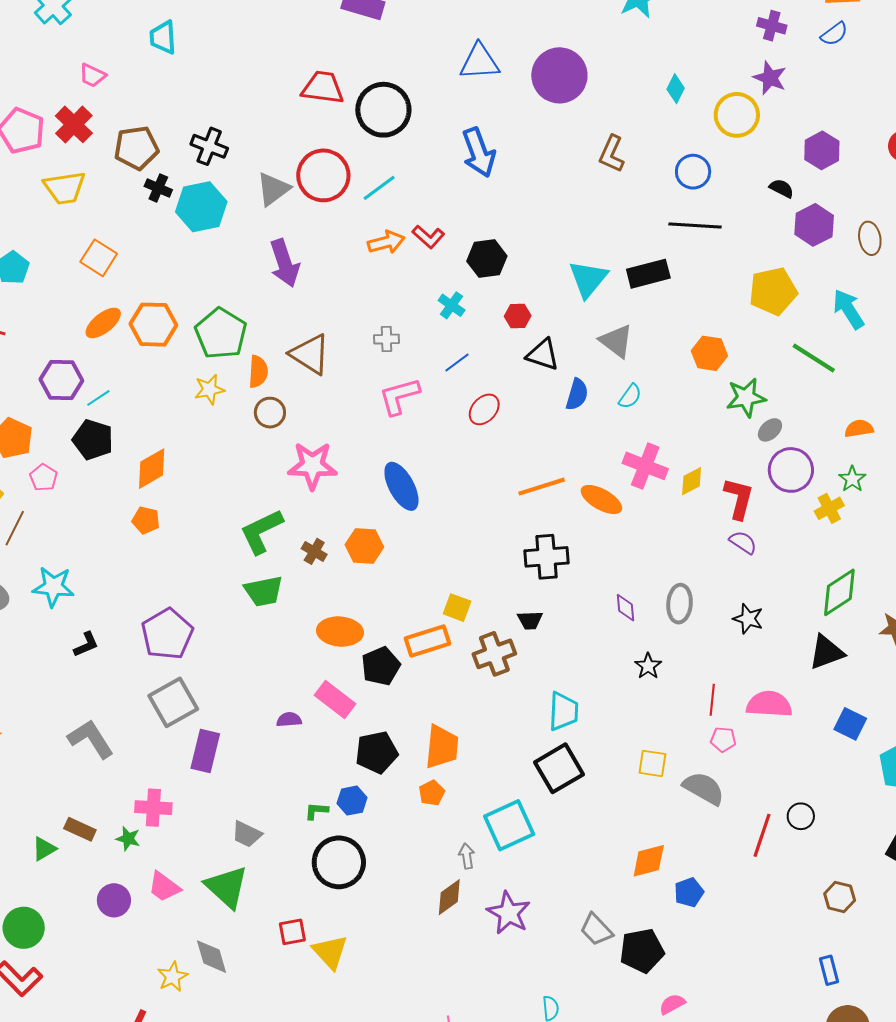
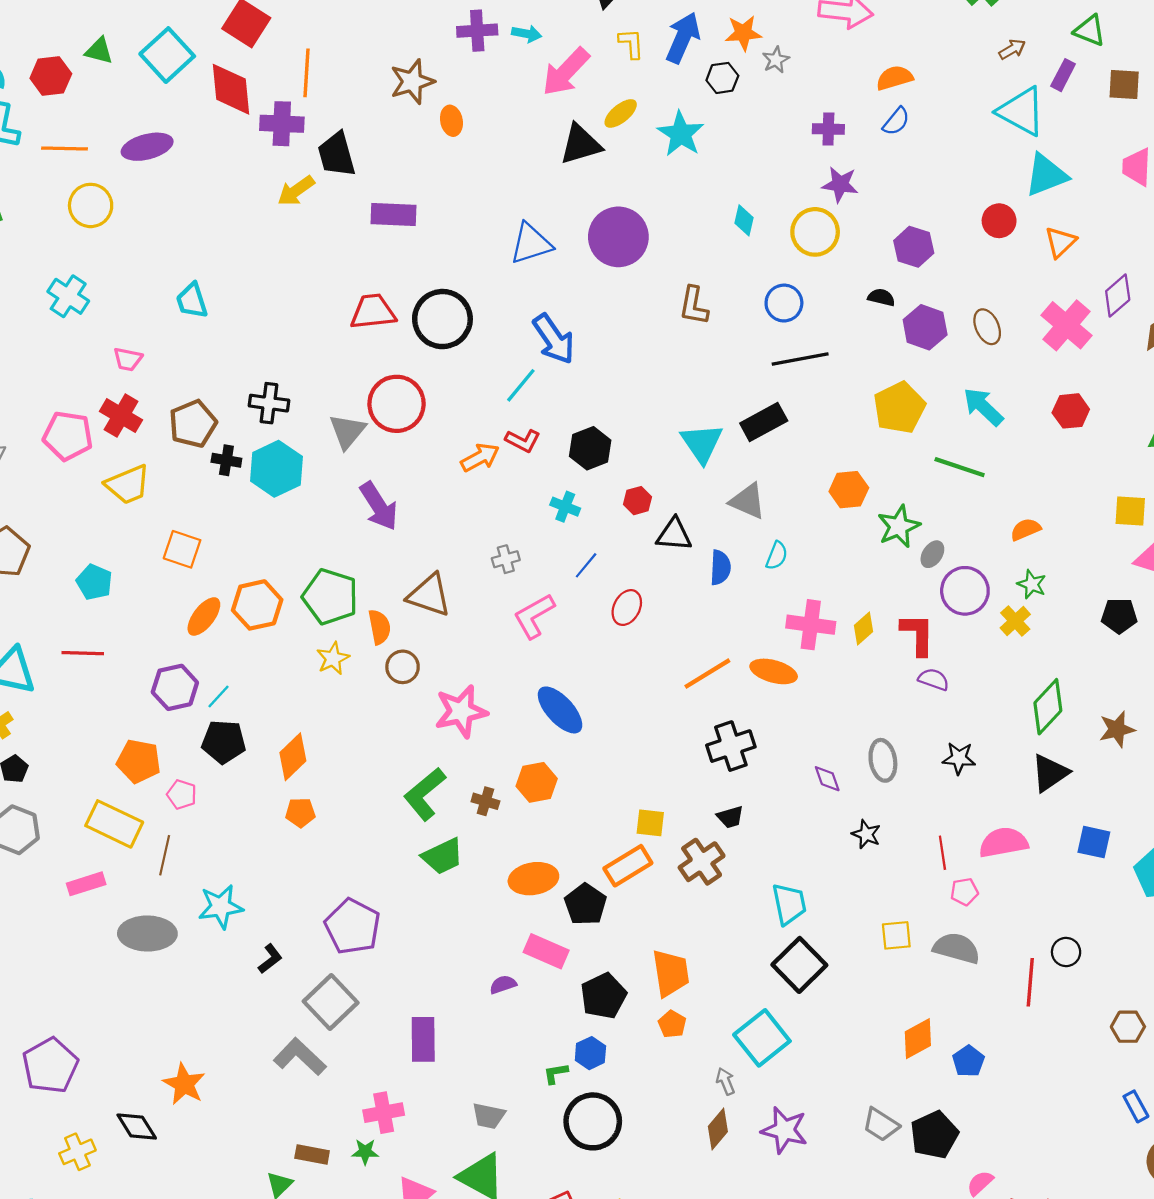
cyan line: (379, 188) -> (521, 385), moved
gray square: (173, 702) -> (331, 1002), moved

